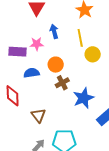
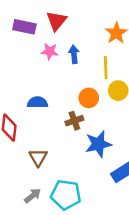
pink star: (37, 44) -> (50, 51), moved
purple rectangle: (18, 52) -> (24, 27), moved
orange circle: (56, 65) -> (89, 98), moved

